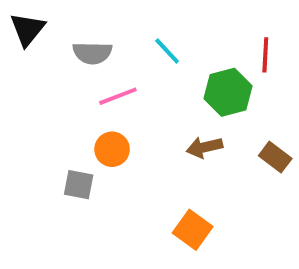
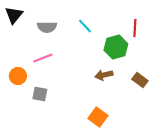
pink line: (118, 96) -> (43, 58), moved
orange circle: (112, 149) -> (18, 76), moved

